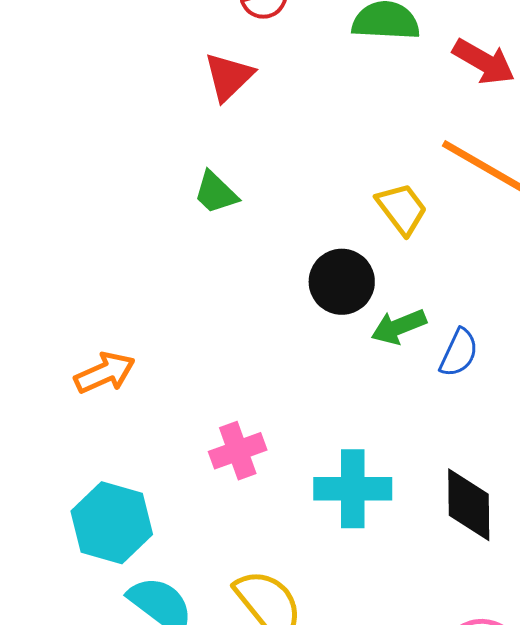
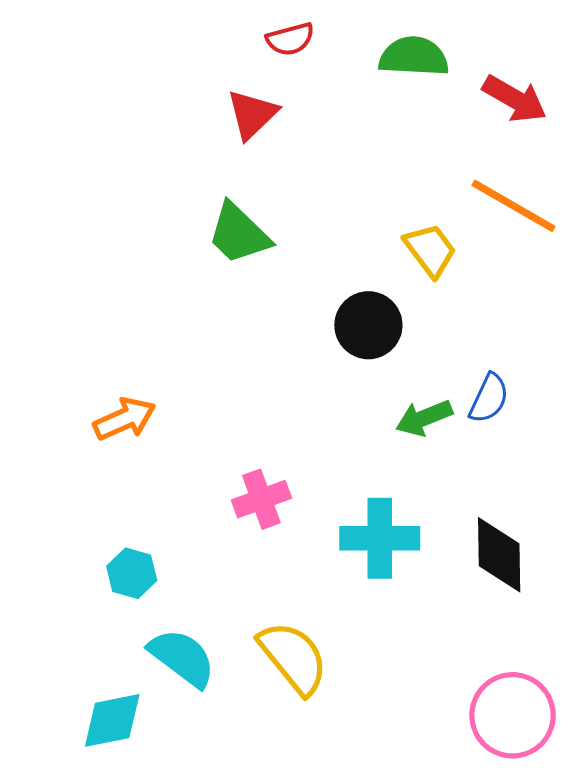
green trapezoid: (216, 193) -> (239, 234), size x1.4
green arrow: (399, 327) -> (424, 418), moved
cyan hexagon: (112, 523) -> (132, 573), size x0.6

